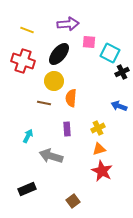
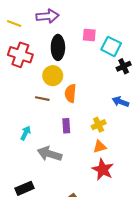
purple arrow: (68, 24) -> (47, 16), moved
yellow line: (27, 30) -> (14, 23), moved
black ellipse: (59, 54) -> (58, 47), turned -40

